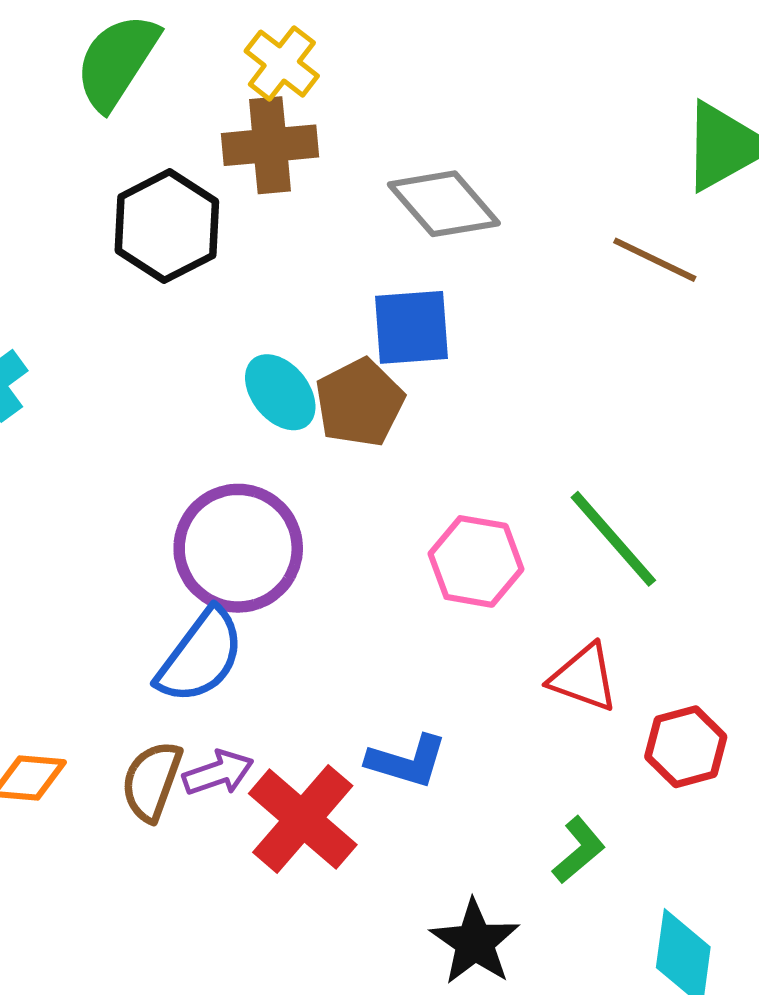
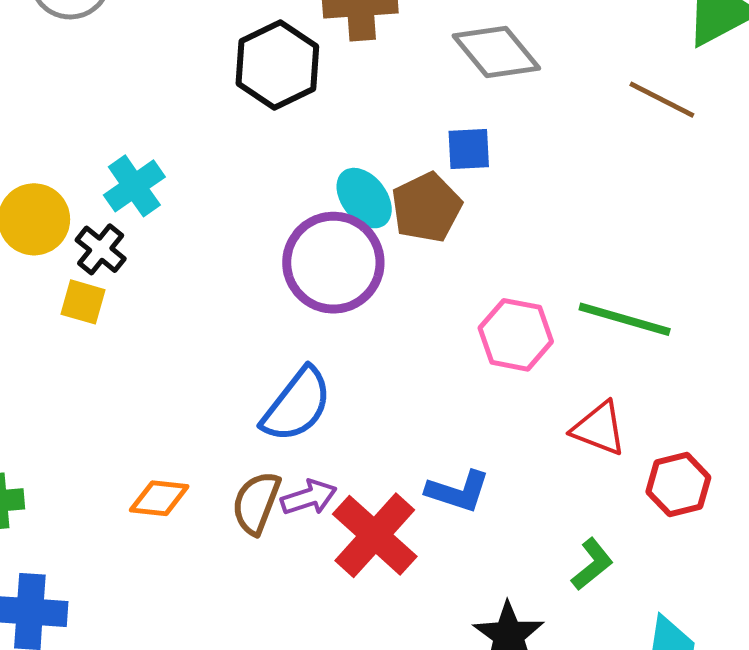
blue square: (412, 327) -> (469, 149), size x0.7
green line: (613, 539) -> (625, 319), turned -34
purple circle: (238, 548) -> (333, 263), moved

